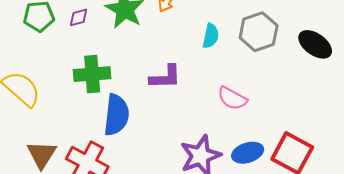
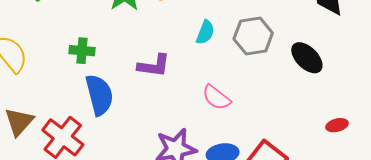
green cross: (92, 74) -> (82, 51), size x0.7
blue semicircle: (116, 115) -> (99, 95), turned -30

